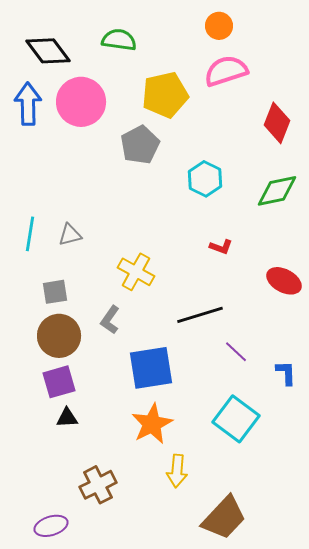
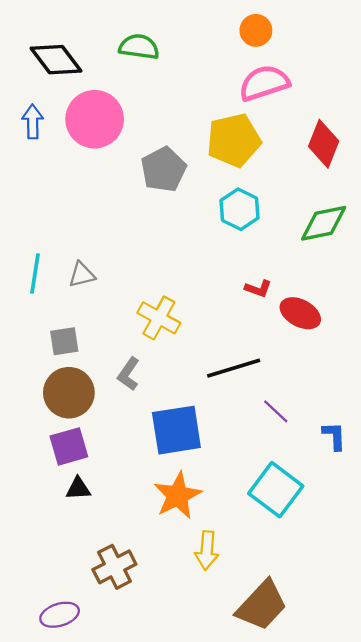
yellow pentagon: (165, 95) -> (234, 140), moved
blue arrow: (28, 104) -> (33, 122), size x0.7
red ellipse: (284, 281) -> (300, 313), moved

